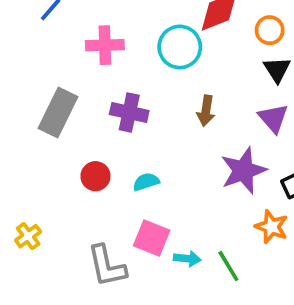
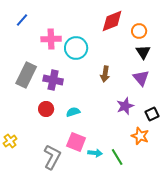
cyan circle: (180, 47) -> (76, 48), moved
purple cross: (129, 113) -> (53, 80), moved
purple star: (243, 171) -> (125, 106), size x0.7
gray L-shape: (107, 266) -> (52, 157), turned -140

